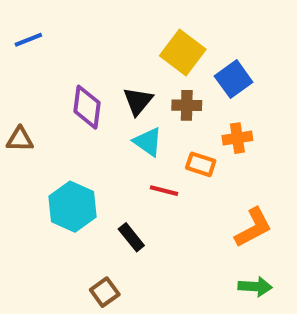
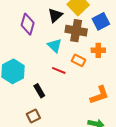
black triangle: (138, 101) -> (55, 15), moved
brown cross: (187, 105) -> (76, 31), size x1.5
brown square: (105, 292) -> (33, 116), moved

